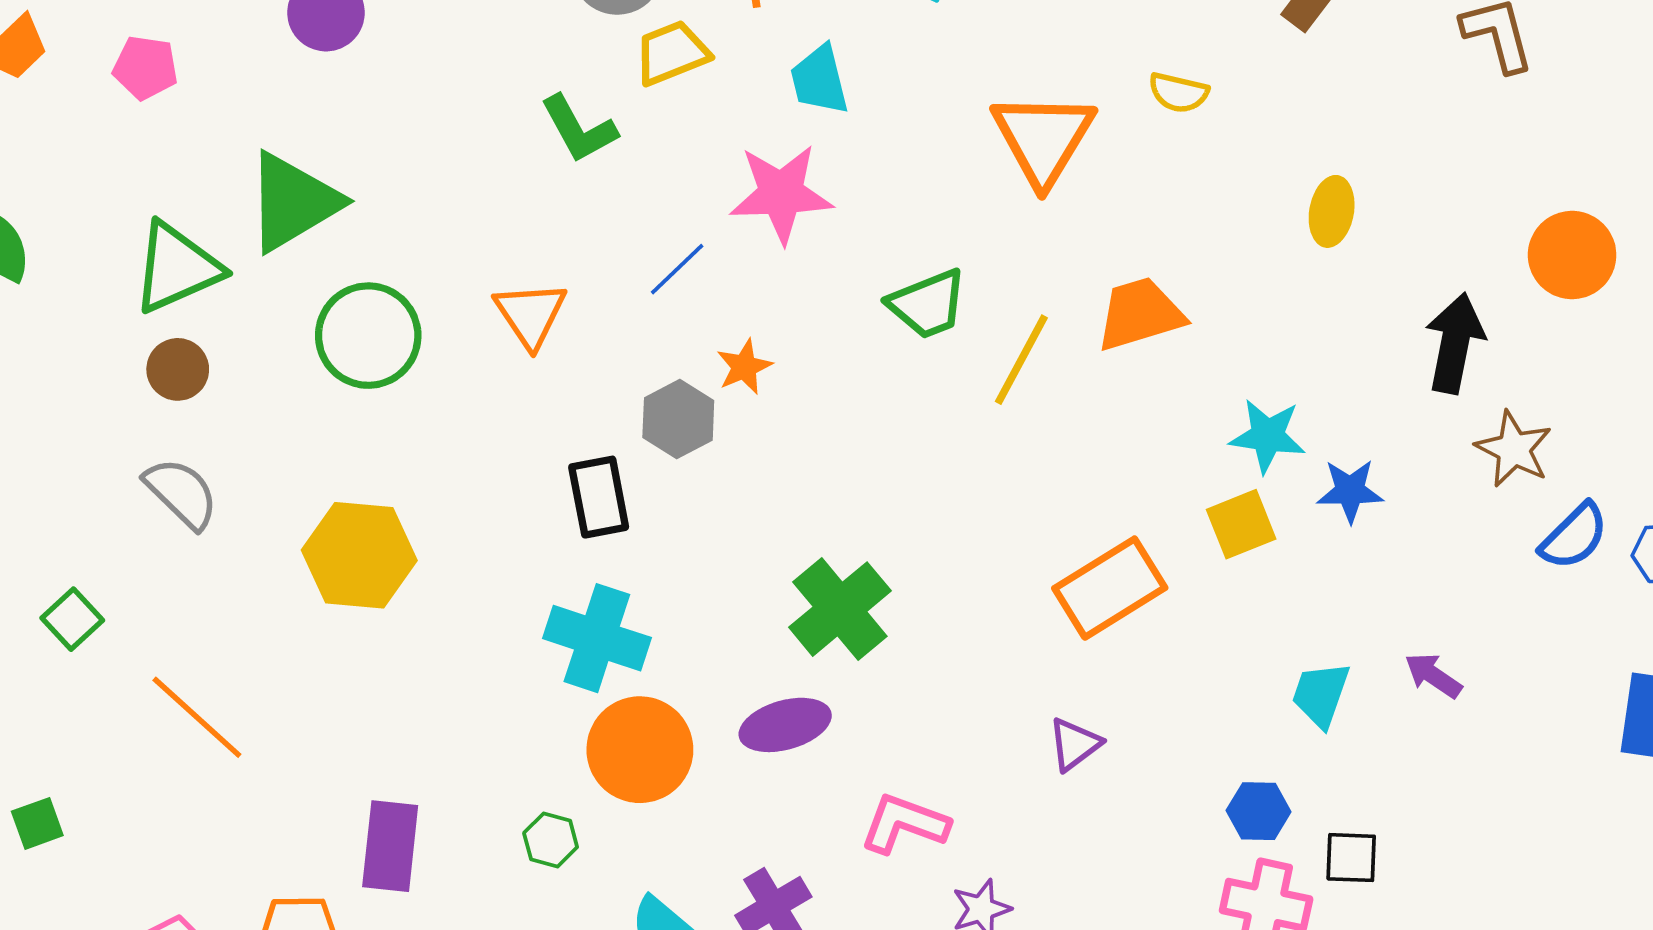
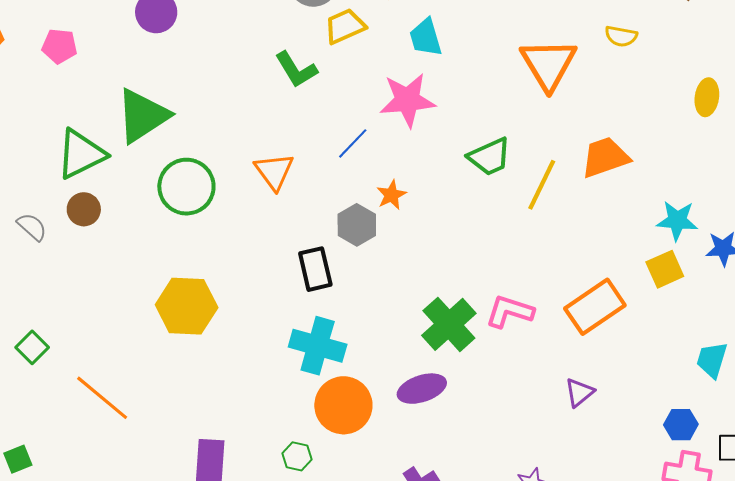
gray semicircle: (181, 493) -> (32, 227), moved, size x0.7
pink L-shape: (904, 824) -> (510, 312), moved

